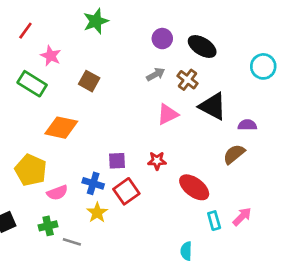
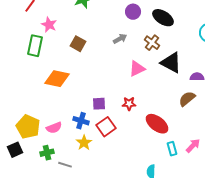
gray arrow: (156, 74) -> (120, 39), moved
green rectangle: (32, 84) -> (35, 46), turned 70
yellow pentagon: (31, 170) -> (28, 127), moved

